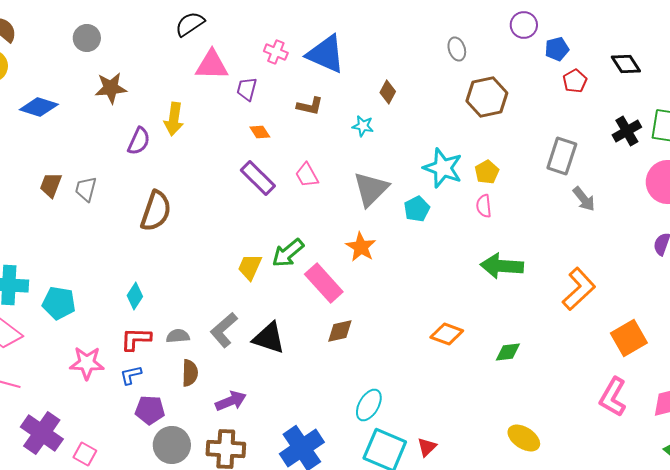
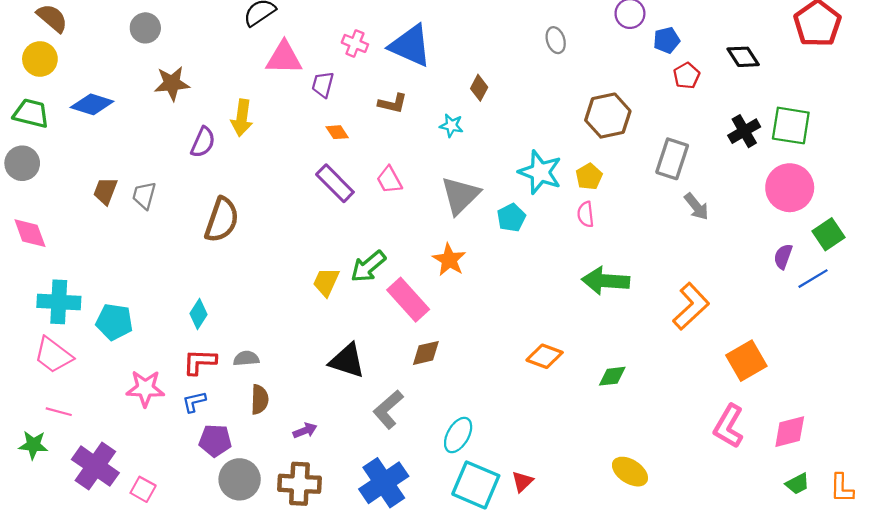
brown hexagon: (487, 97) -> (608, 116), moved
gray L-shape: (224, 330) -> (388, 409), moved
purple arrow: (231, 401) -> (305, 431), size x0.7

